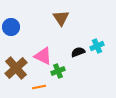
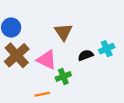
brown triangle: (61, 18) -> (63, 32), moved
brown cross: (16, 68) -> (17, 55), moved

